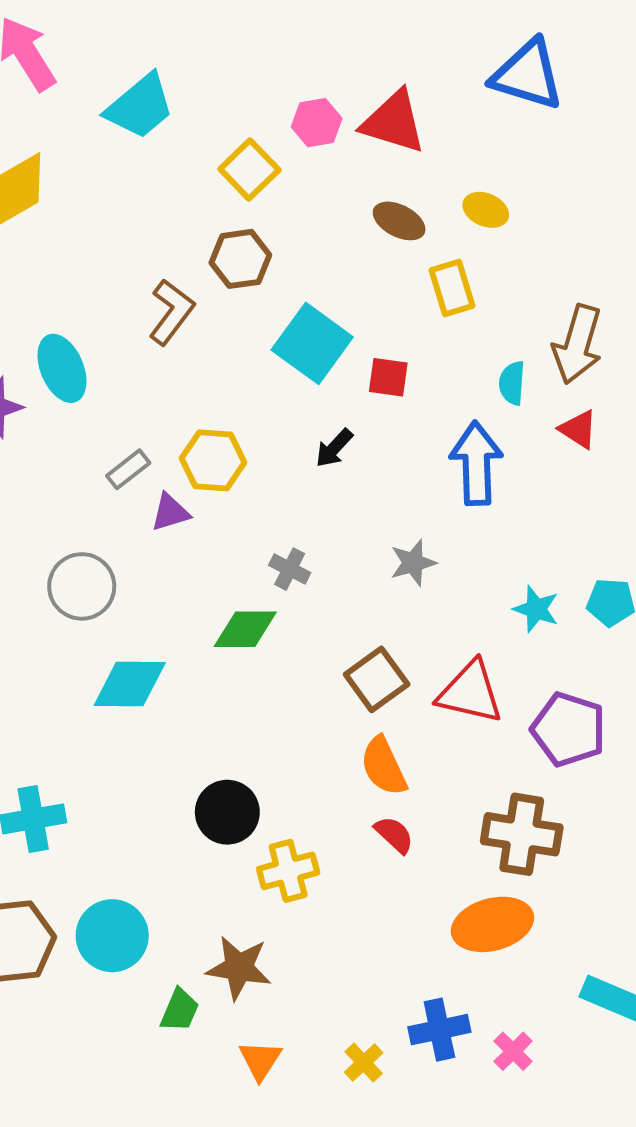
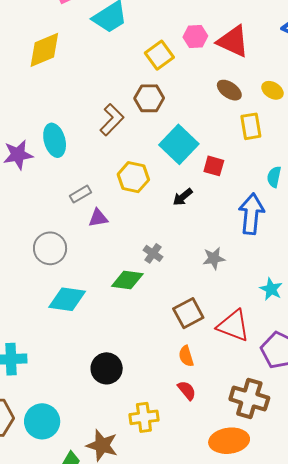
yellow hexagon: (213, 460) -> (133, 177), moved
orange semicircle: (384, 766) -> (186, 356), size x0.7
yellow cross: (288, 871) -> (144, 417), moved

